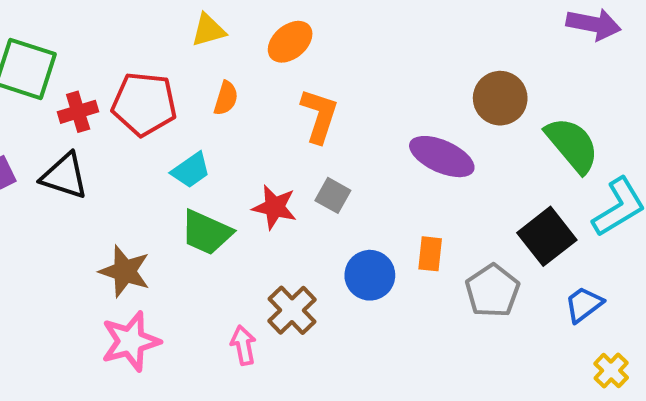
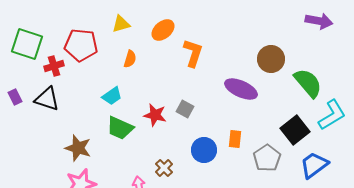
red pentagon: (144, 104) -> (81, 45), moved
orange L-shape: (319, 116) -> (193, 53), moved
blue trapezoid: (584, 304) -> (314, 165), size x1.4
brown cross: (292, 310) -> (164, 168), size x0.7

